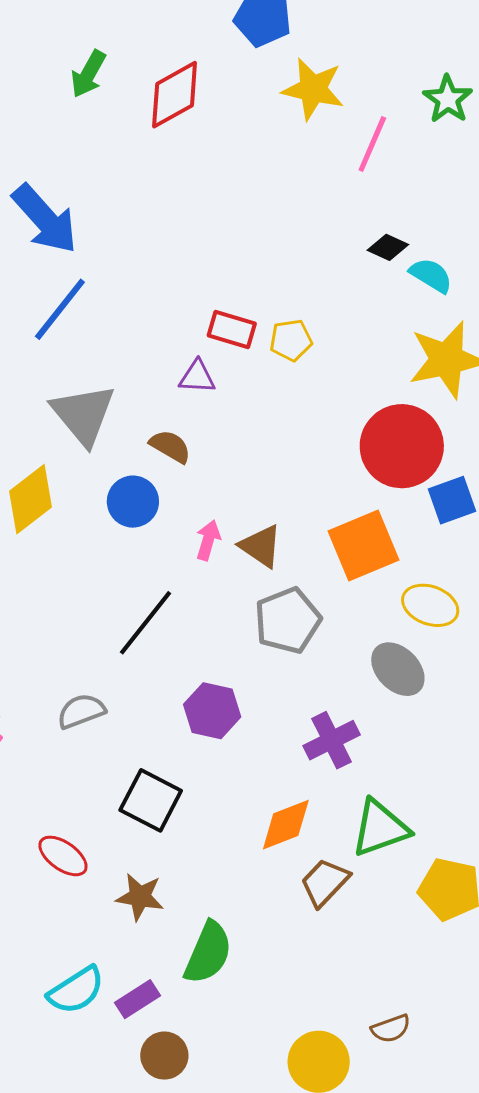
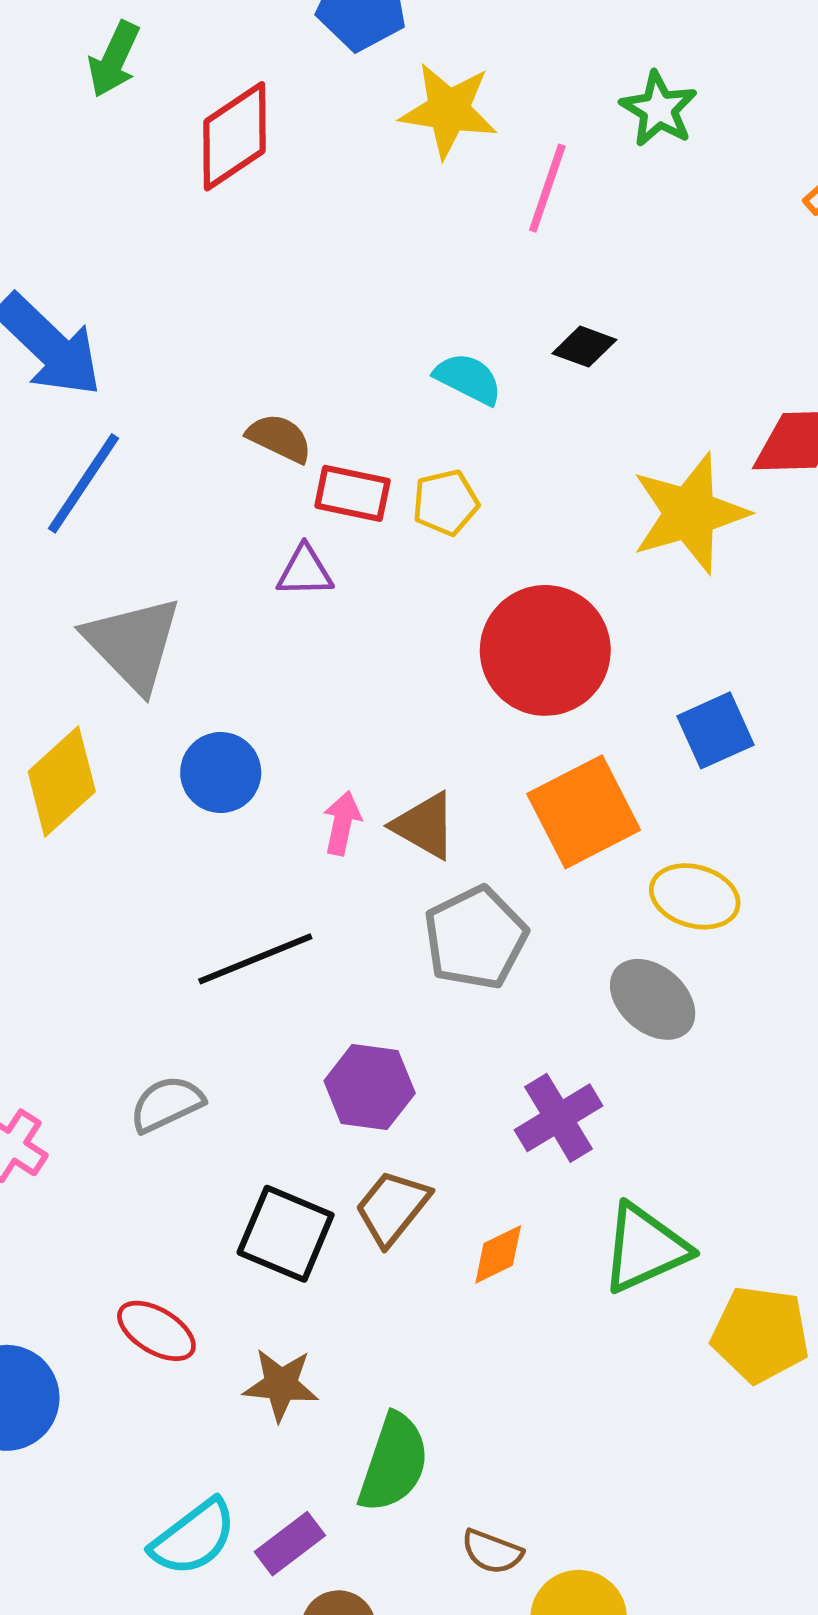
green arrow: (88, 74) -> (114, 59), moved
cyan semicircle: (431, 275) -> (468, 379), moved
brown semicircle: (170, 446) -> (279, 438), moved
red circle: (402, 446) -> (545, 650), moved
black line: (145, 623) -> (255, 959), turned 34
orange diamond: (286, 825) -> (498, 1254), size x0.7
brown trapezoid: (325, 882) -> (392, 1208), moved
brown semicircle: (391, 1029) -> (492, 1552), moved, turned 45

